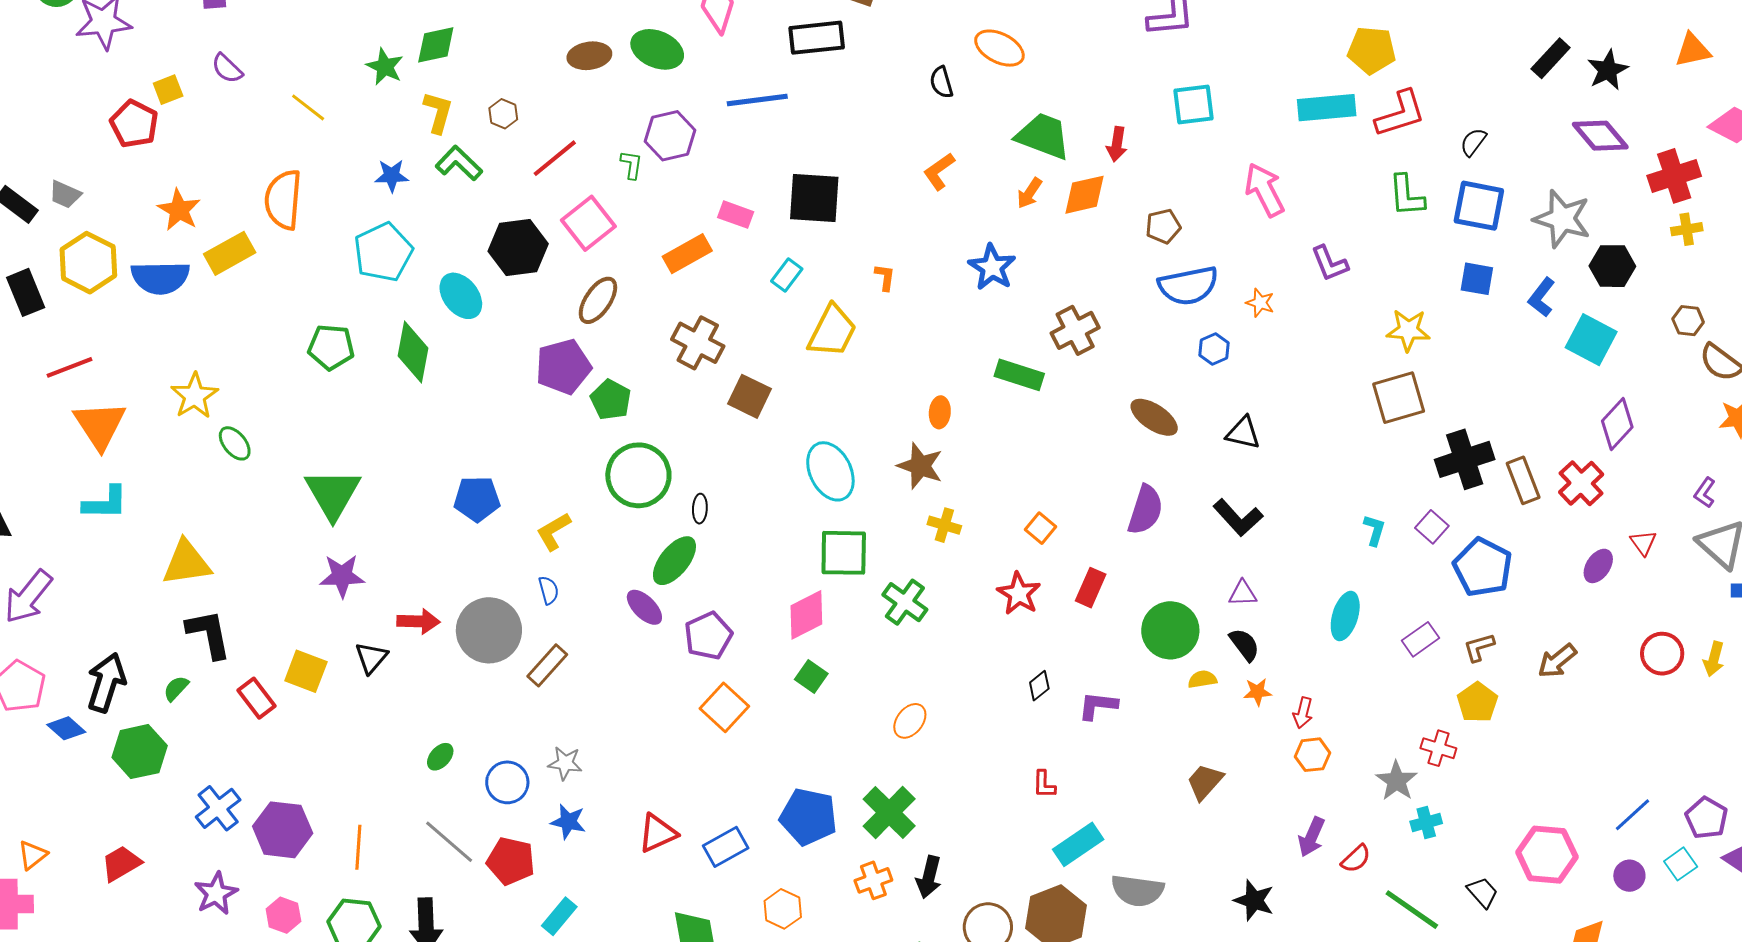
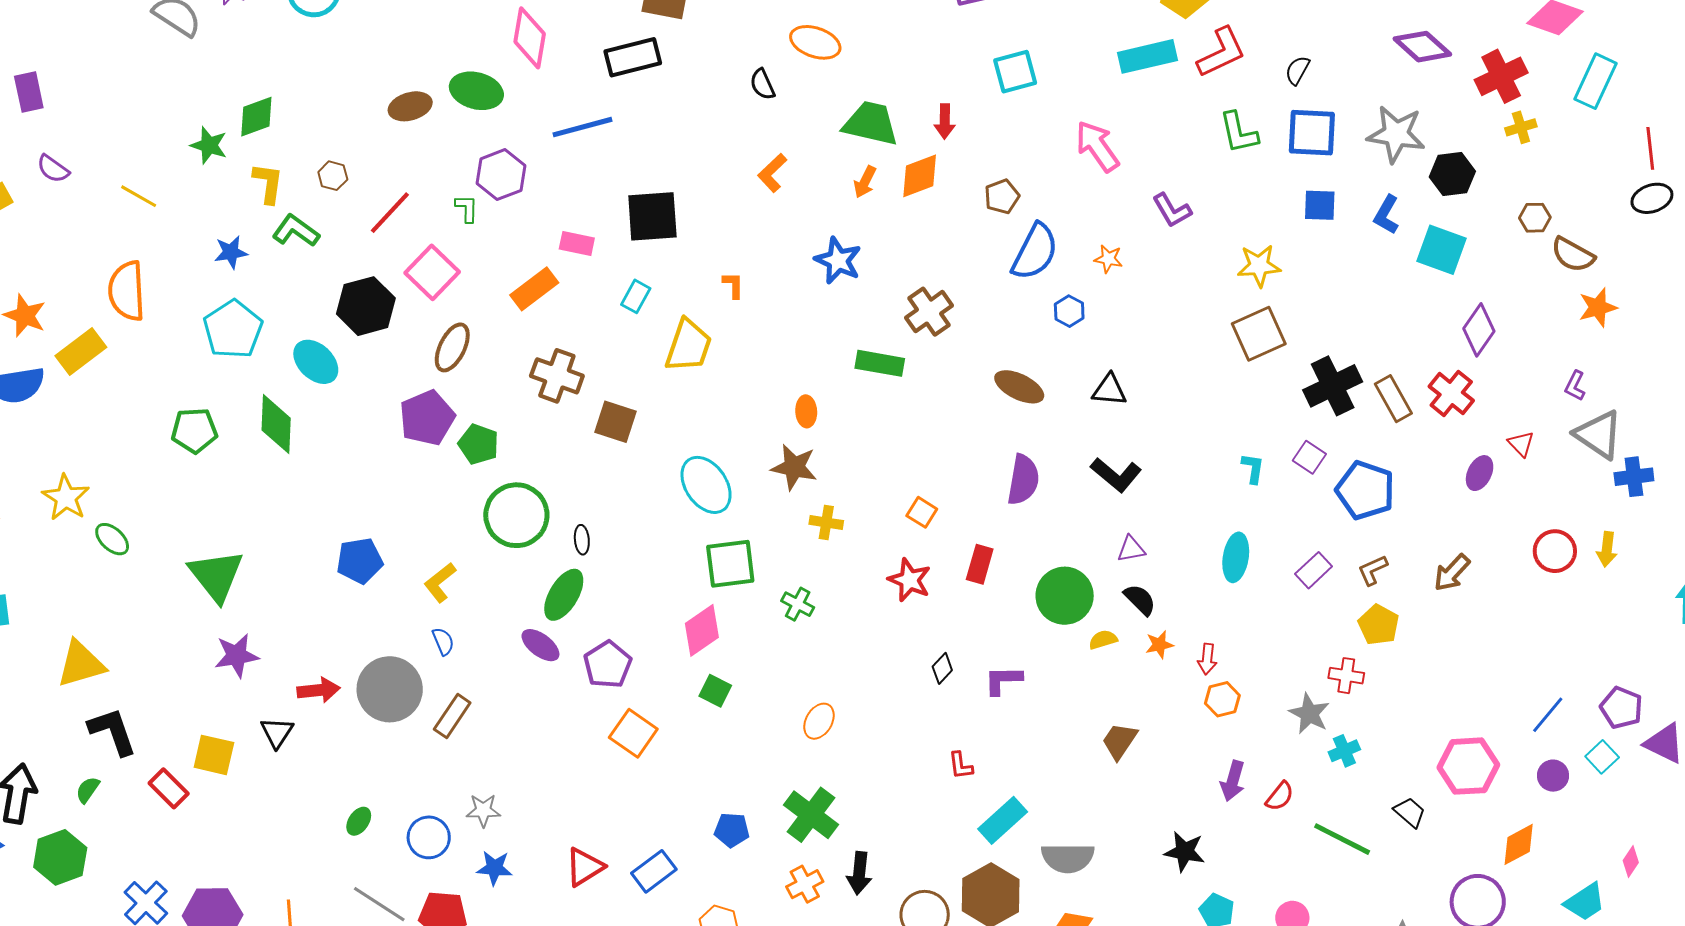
blue semicircle: (1188, 286) -> (1035, 252), turned -44
green cross: (905, 602) -> (798, 604), size x0.7
blue pentagon: (808, 817) -> (732, 830), size x0.6

